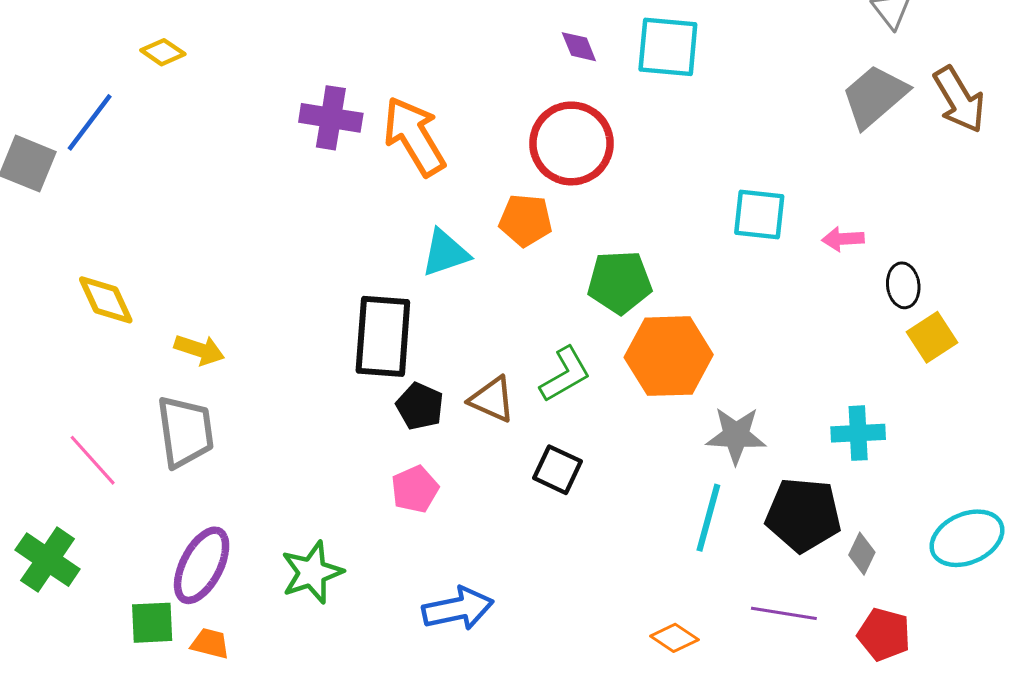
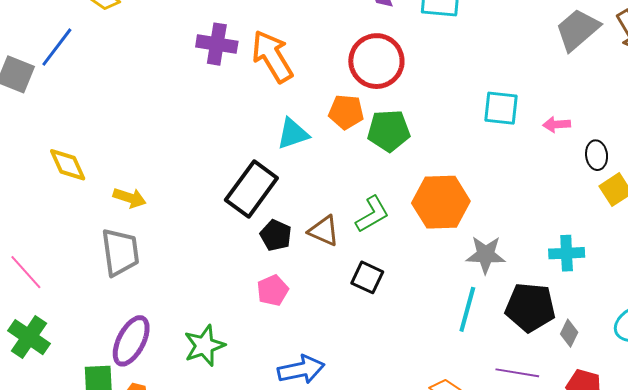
green pentagon: (620, 282) -> (389, 131), moved
black rectangle: (383, 336) -> (251, 189), turned 32
pink line: (93, 460) -> (26, 272), moved

